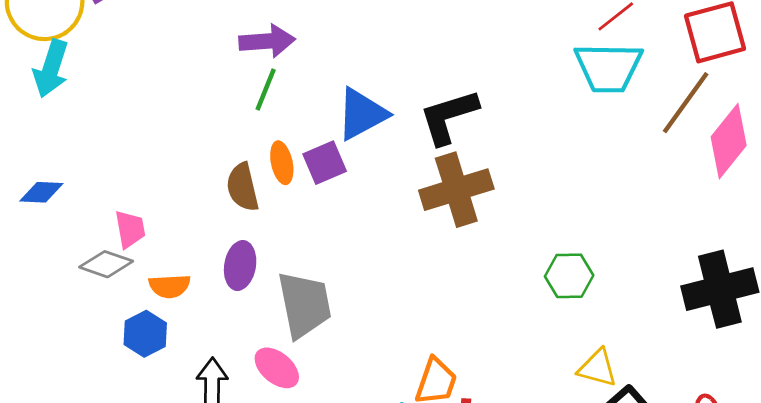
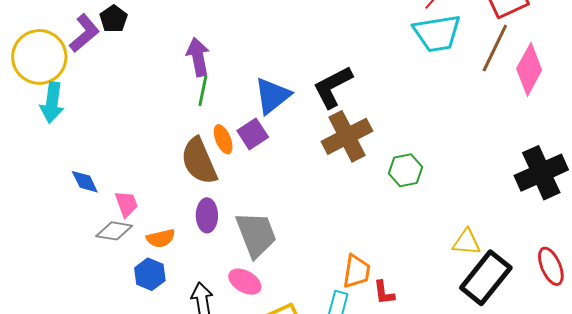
purple arrow: (267, 41) -> (198, 57), turned -87
brown semicircle: (243, 187) -> (199, 161), size x1.4
blue diamond: (41, 192) -> (85, 182), moved, turned 72
green hexagon: (569, 276) -> (405, 170), moved

